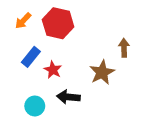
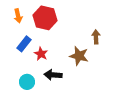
orange arrow: (23, 21) -> (18, 16), turned -56
brown star: (102, 72) -> (79, 56), turned -30

